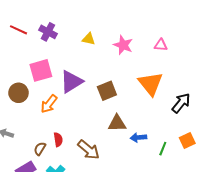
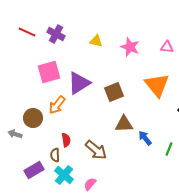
brown circle: (18, 93) -> (33, 118), moved
blue arrow: (138, 138) -> (145, 138), turned 56
brown semicircle: (40, 149) -> (55, 155), moved, turned -32

